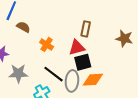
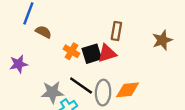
brown star: (124, 38) -> (162, 40), turned -30
black square: (83, 62) -> (92, 54), moved
gray star: (18, 73) -> (52, 92), moved

